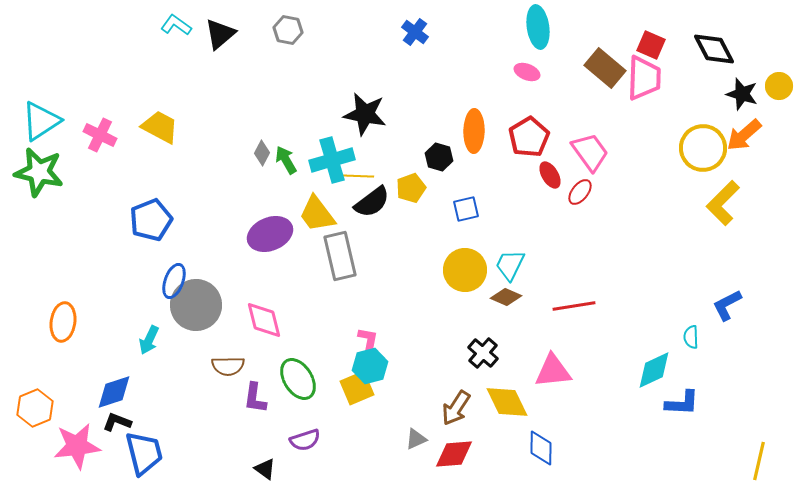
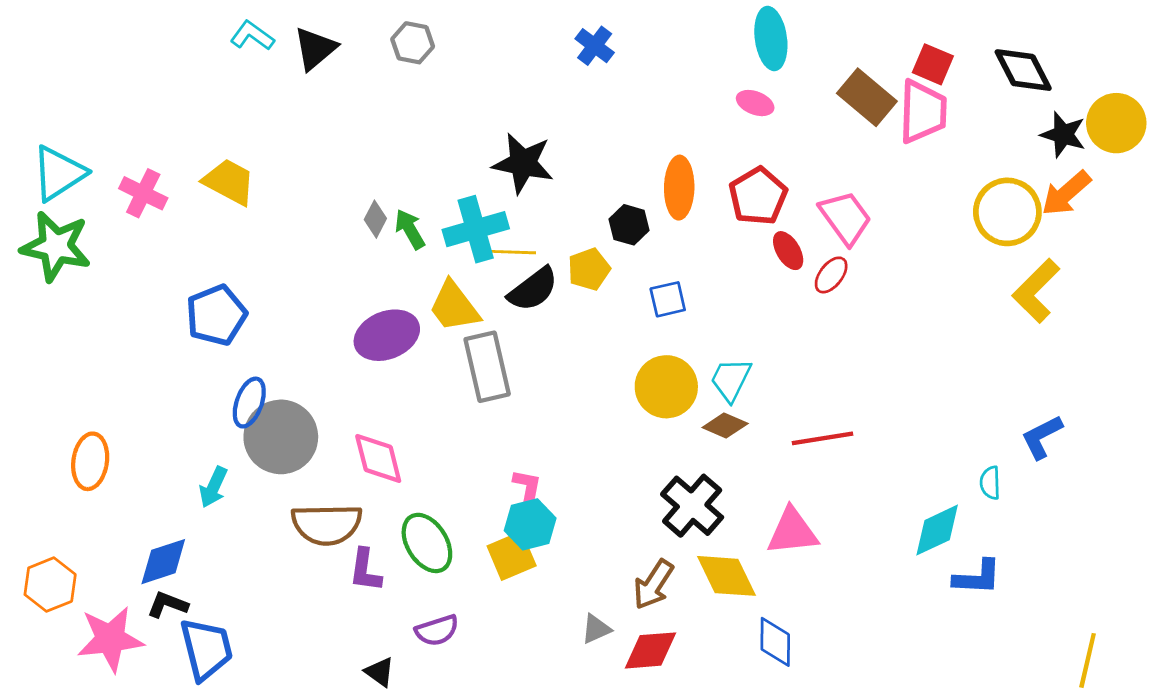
yellow circle: (779, 86) -> (1116, 123), size x1.5
black cross: (483, 353) -> (692, 506), size x1.4
brown semicircle: (228, 366) -> (327, 524), size x1.5

